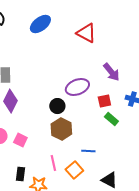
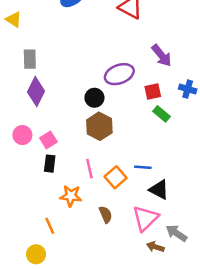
pink square: (20, 140) -> (48, 140), turned 32
blue line: (88, 151) -> (143, 167), moved
black rectangle: (20, 174) -> (50, 164), moved

